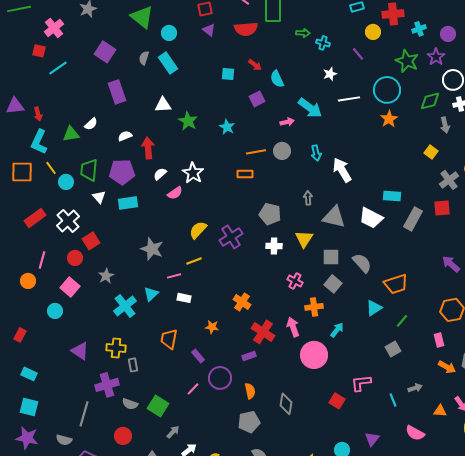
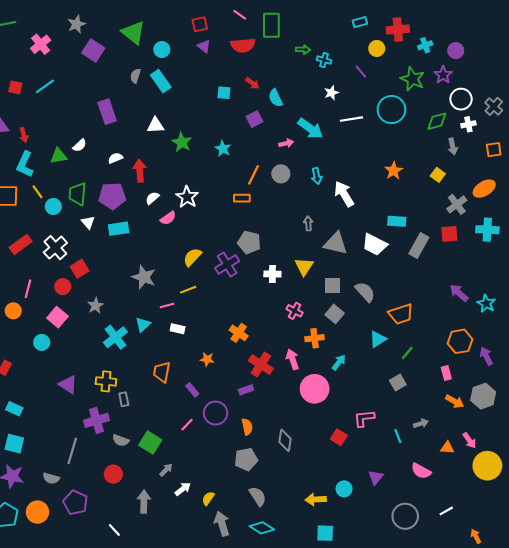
red square: (39, 51) -> (15, 87), moved
purple square: (105, 52) -> (93, 51), moved
orange star: (389, 119) -> (394, 171), moved
orange line: (256, 152) -> (253, 175), turned -54
gray pentagon: (270, 214) -> (249, 242), moved

